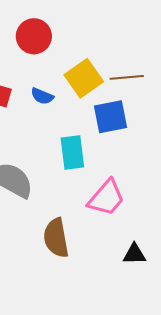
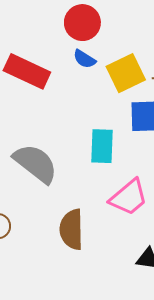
blue semicircle: (42, 96) -> (84, 59), moved

